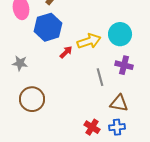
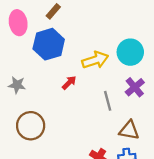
red arrow: (66, 52) -> (69, 83), moved
purple cross: (124, 65) -> (135, 87), turned 36

